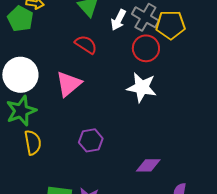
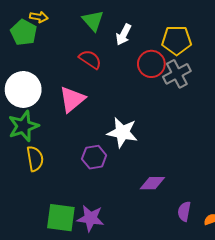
gray cross: (145, 17) -> (177, 74), moved, turned 32
white star: (142, 87) -> (122, 132), moved

